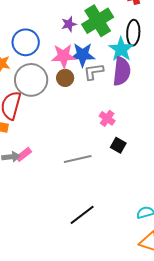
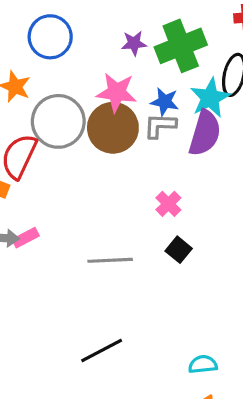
blue circle: (26, 42) -> (50, 37), moved
blue star: (82, 55) -> (165, 102), moved, size x0.7
brown circle: (65, 78) -> (113, 128), size x1.8

